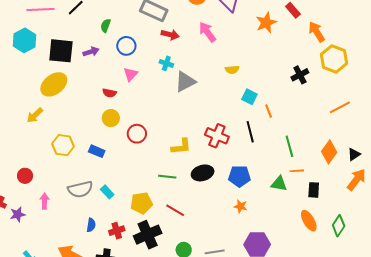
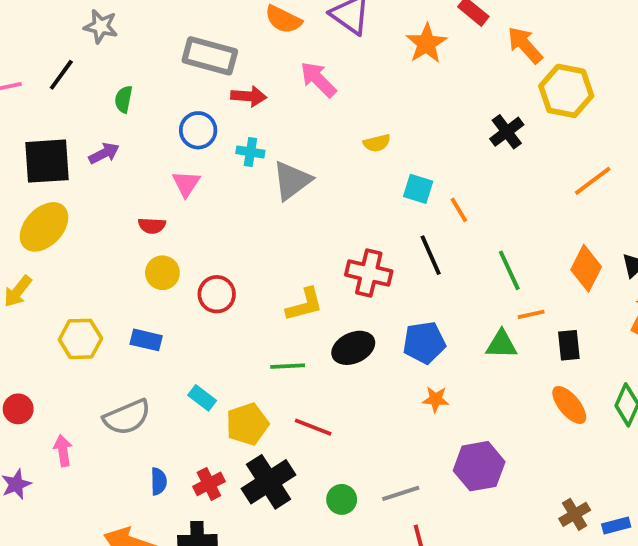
blue circle: (126, 46) -> (198, 130), moved
cyan rectangle: (107, 192) -> (202, 398), moved

